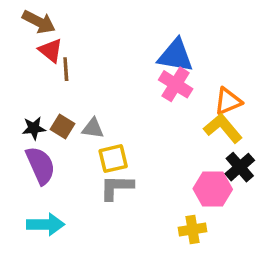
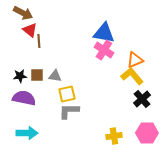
brown square: (62, 127) -> (37, 75), turned -32
purple semicircle: (41, 165) -> (24, 98), turned -55
pink hexagon: (213, 189) -> (147, 133), moved

